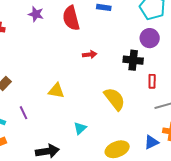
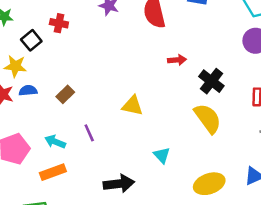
black cross: (133, 60) -> (211, 81), moved, turned 30
cyan triangle: (80, 128) -> (162, 155), turned -32

